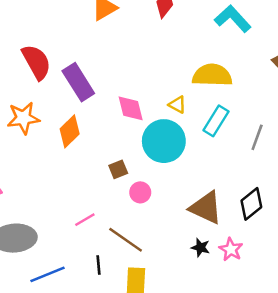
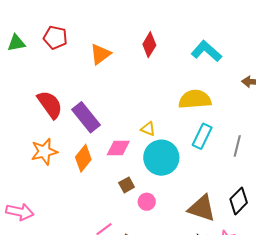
yellow triangle: (177, 105) -> (148, 129), moved
pink diamond: (131, 108) -> (118, 148), moved, turned -70

